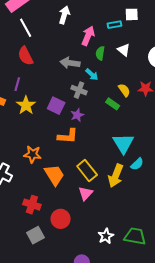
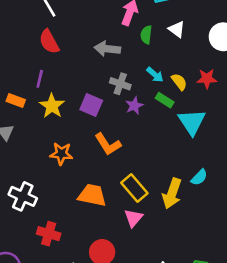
cyan arrow: (92, 74) -> (155, 75), moved
purple star: (77, 115) -> (134, 106), moved
orange L-shape: (68, 136) -> (108, 144), turned 55
cyan triangle: (123, 143) -> (192, 122), moved
orange star: (33, 154) -> (61, 154), moved
orange trapezoid: (54, 175) -> (92, 195), turned -45
red cross: (32, 205) -> (49, 234), moved

